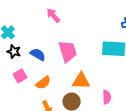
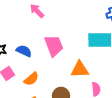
orange triangle: (81, 81) -> (80, 69), moved

